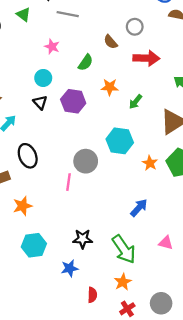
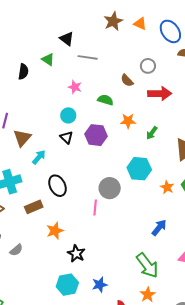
green semicircle: (86, 63) -> (105, 100), turned -105
black star: (83, 239) -> (76, 254), moved, turned 30
cyan hexagon: (34, 245) -> (67, 285), moved

